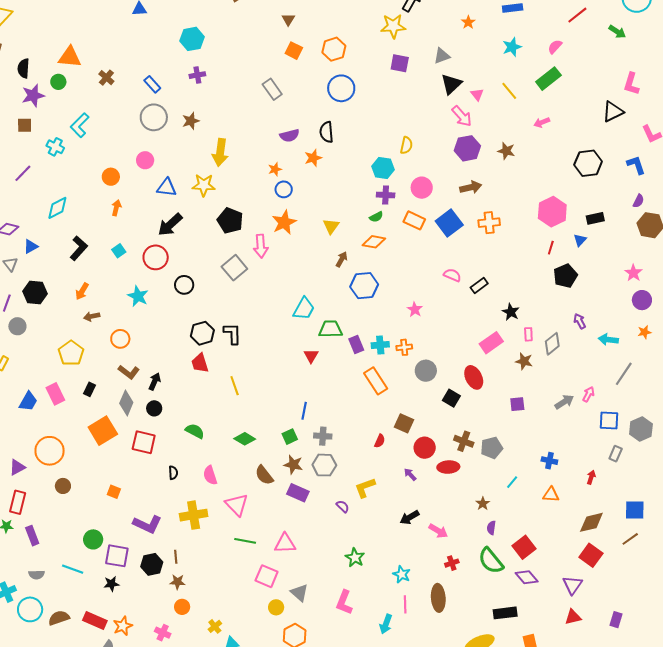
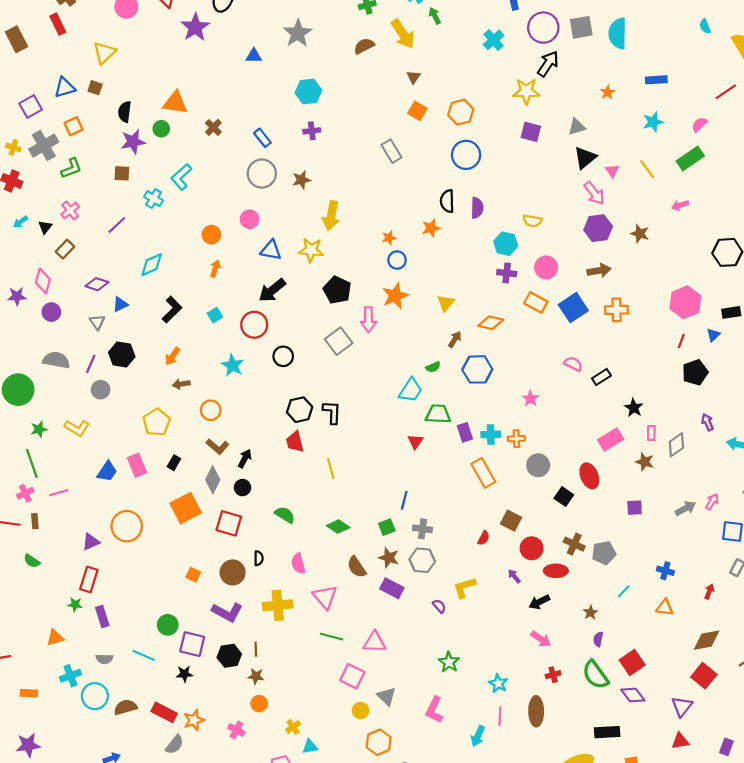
purple semicircle: (289, 135) -> (477, 208), moved, turned -78
yellow semicircle: (406, 145) -> (532, 221), turned 84
green semicircle: (376, 217) -> (433, 367), moved
brown circle: (63, 486) -> (233, 572), moved, size x1.5
black arrow: (410, 517) -> (539, 602), moved

